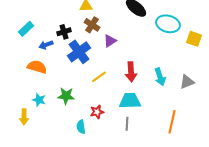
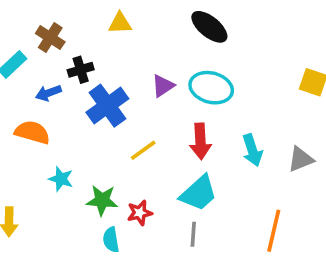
cyan ellipse: (168, 24) -> (211, 88), moved
brown cross: (92, 25) -> (50, 38), moved
green star: (66, 96) -> (102, 200), moved
cyan star: (39, 100) -> (61, 179), moved
cyan trapezoid: (130, 101) -> (199, 193), turned 140

